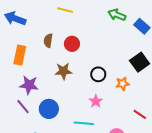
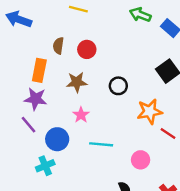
orange rectangle: (20, 55) -> (39, 70), moved
orange star: (122, 84) -> (150, 111), moved, size x1.5
pink star: (96, 101) -> (81, 115), moved
blue circle: (49, 109) -> (57, 139), moved

